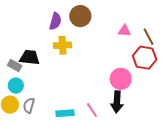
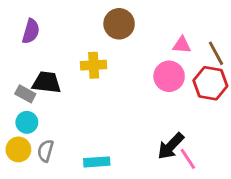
purple semicircle: (55, 21) -> (31, 31), moved
pink circle: (121, 79) -> (169, 76), moved
black arrow: (117, 102) -> (171, 146), turned 40
pink line: (92, 110) -> (188, 159), moved

